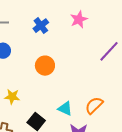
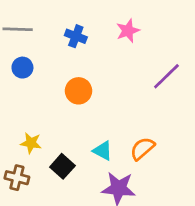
blue cross: (41, 26) -> (76, 36), turned -35
yellow star: (12, 97) -> (31, 143), moved

